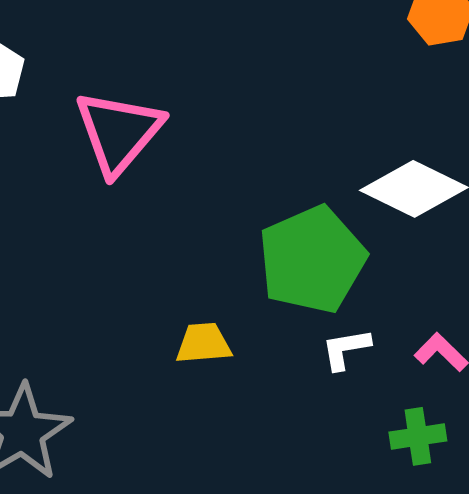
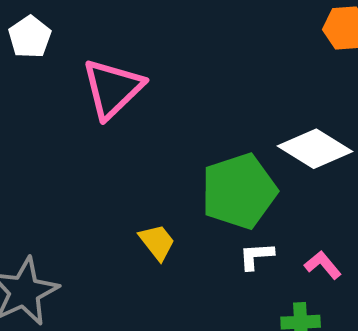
yellow trapezoid: (203, 343) -> (157, 242), turned 51

